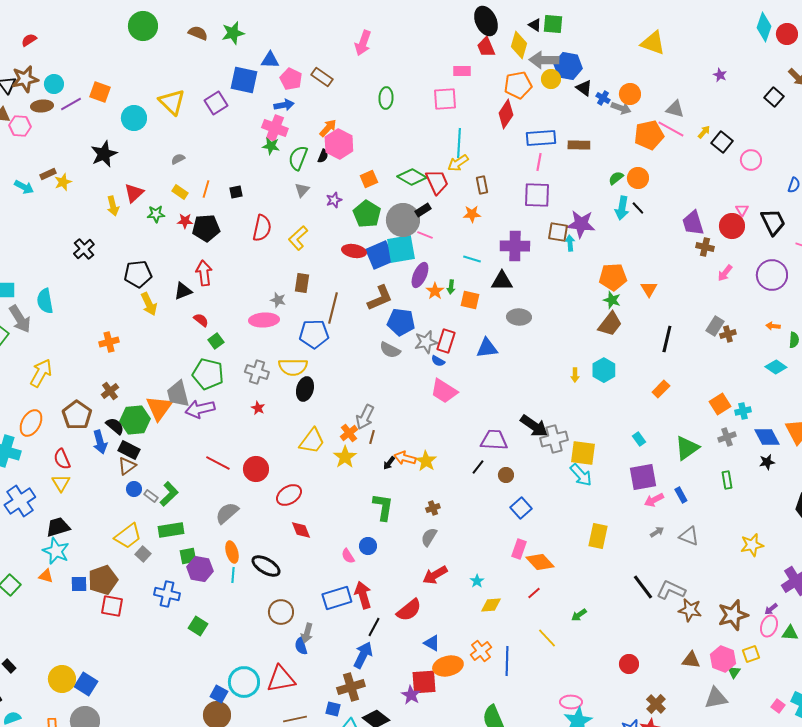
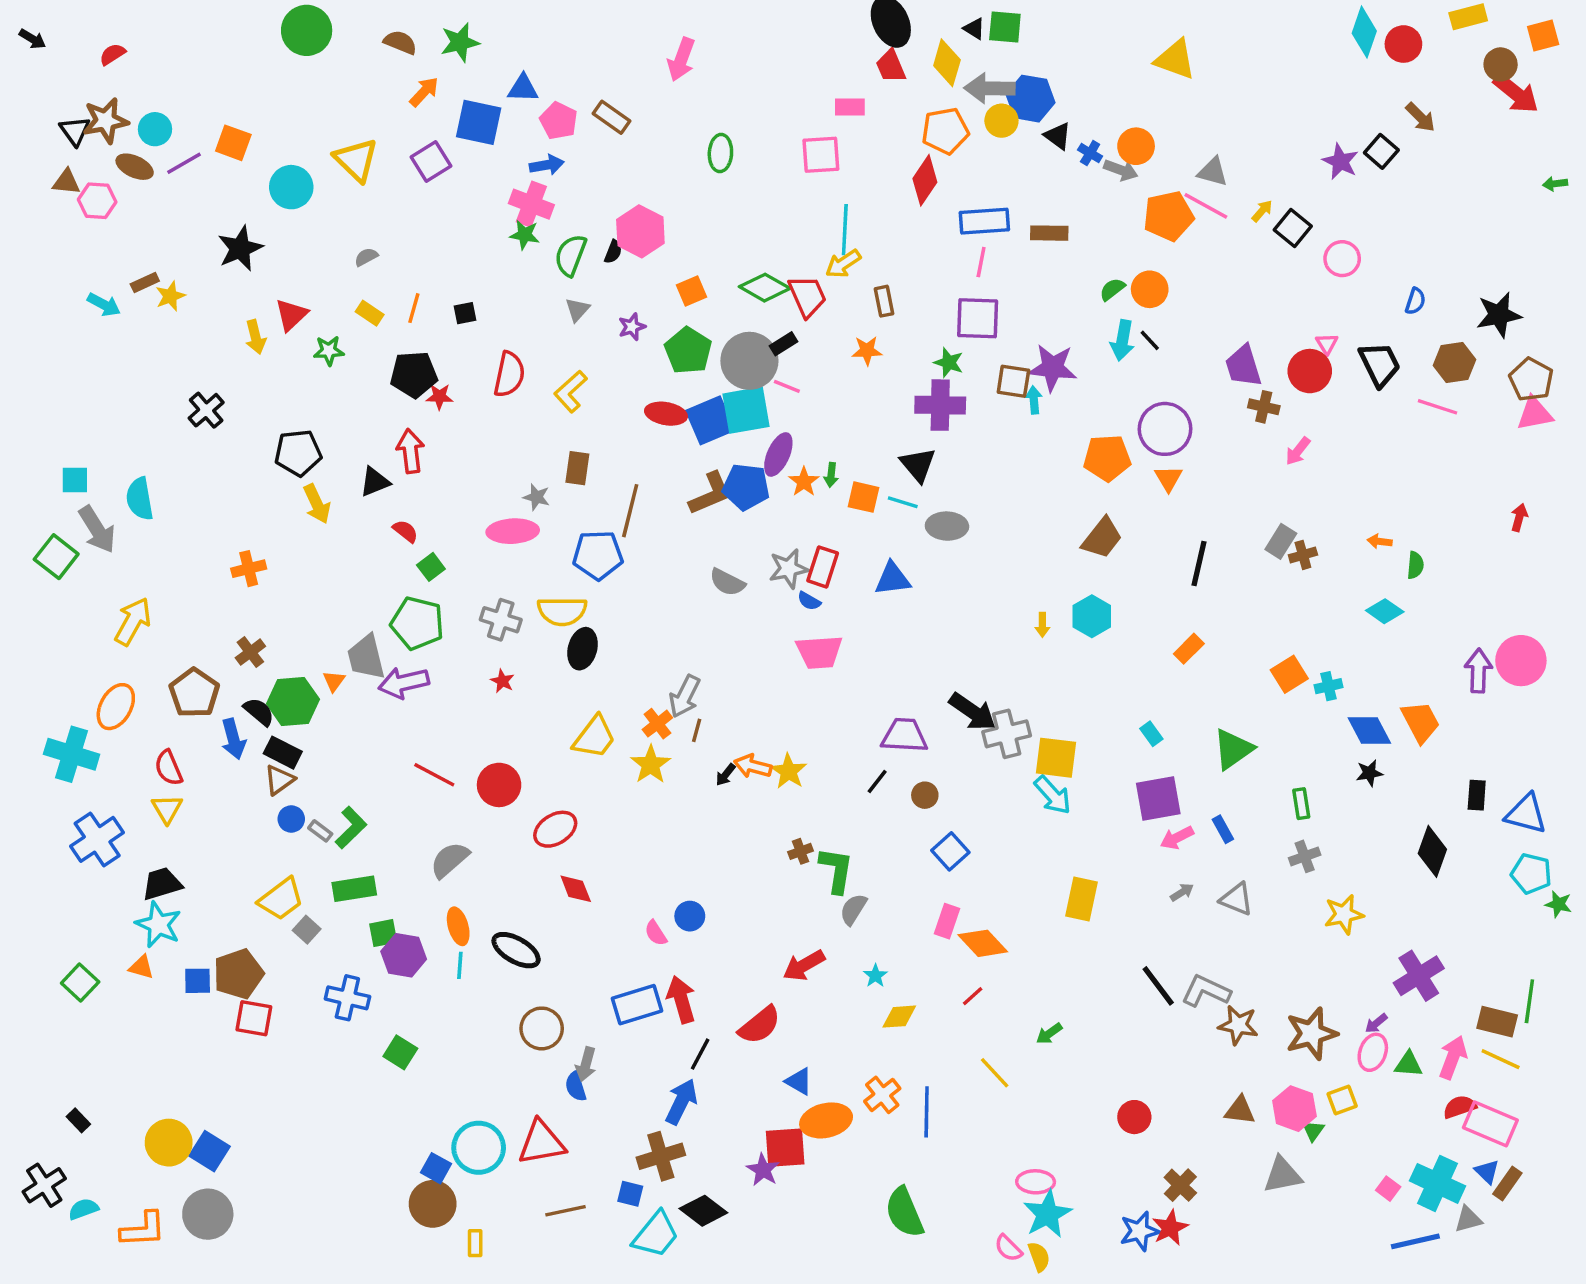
purple star: (720, 75) -> (1340, 162), moved, size x1.5
brown ellipse: (42, 106) -> (135, 167), turned 30
orange arrow: (328, 128) -> (424, 92), moved
red star: (185, 221) -> (439, 397), moved
cyan line: (472, 259) -> (903, 502), moved
purple circle: (772, 275) -> (1165, 429), moved
black triangle: (502, 281) -> (918, 465), turned 50
green star: (612, 300) -> (949, 363), moved
blue pentagon: (401, 322) -> (746, 487), moved
pink trapezoid: (444, 391) -> (819, 652), turned -36
orange triangle: (159, 408) -> (334, 681), size x0.5
gray cross: (727, 437) -> (1305, 856), moved
green L-shape: (383, 507) -> (836, 870), moved
gray semicircle: (429, 537) -> (853, 909), moved

